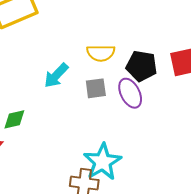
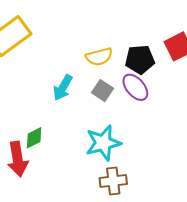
gray square: (96, 88) -> (102, 91), turned -35
cyan star: (103, 162) -> (103, 143), moved, turned 30

